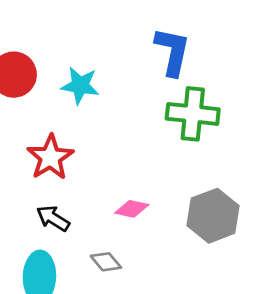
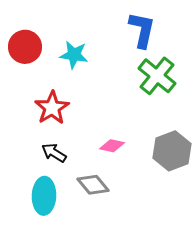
green cross: (193, 114) -> (157, 76), turned 33
gray diamond: (106, 262) -> (93, 185), size x1.4

